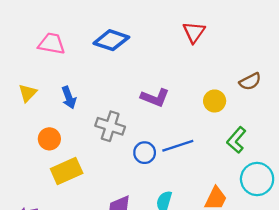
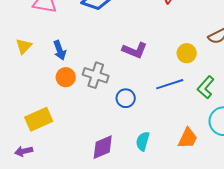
orange circle: (49, 139) -> (66, 77), moved
blue line: (178, 146) -> (170, 84), moved
yellow rectangle: (67, 171) -> (39, 119), moved

